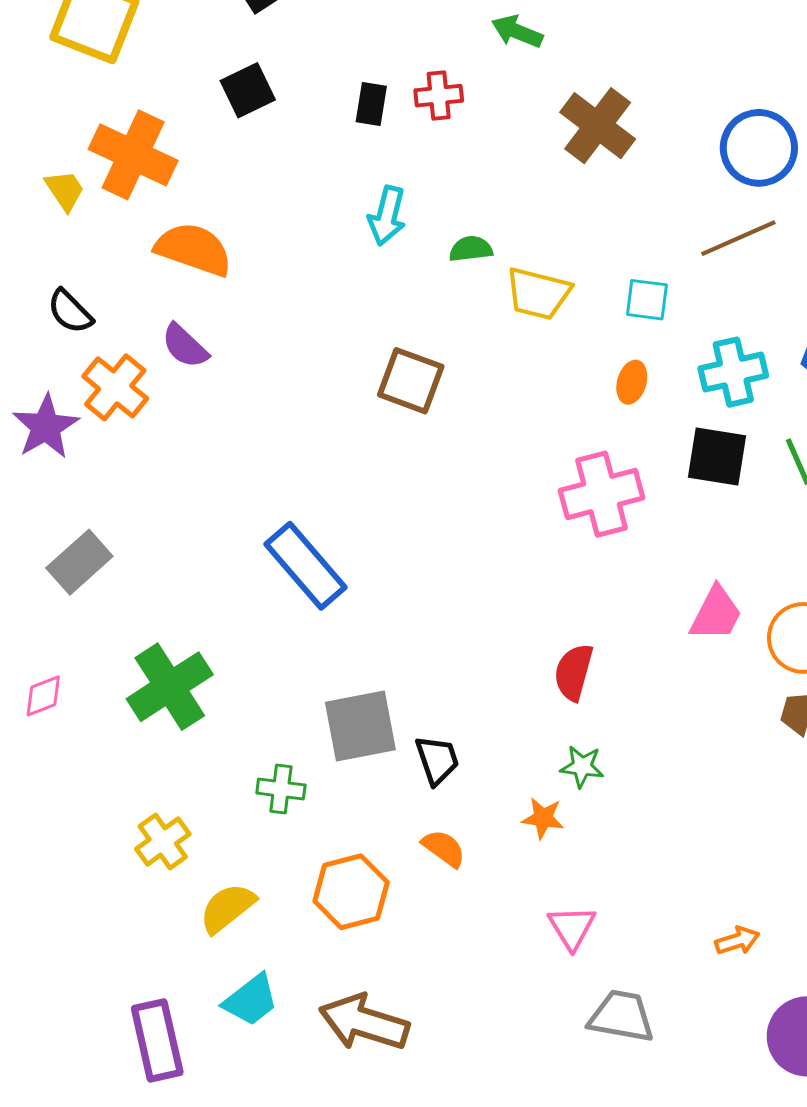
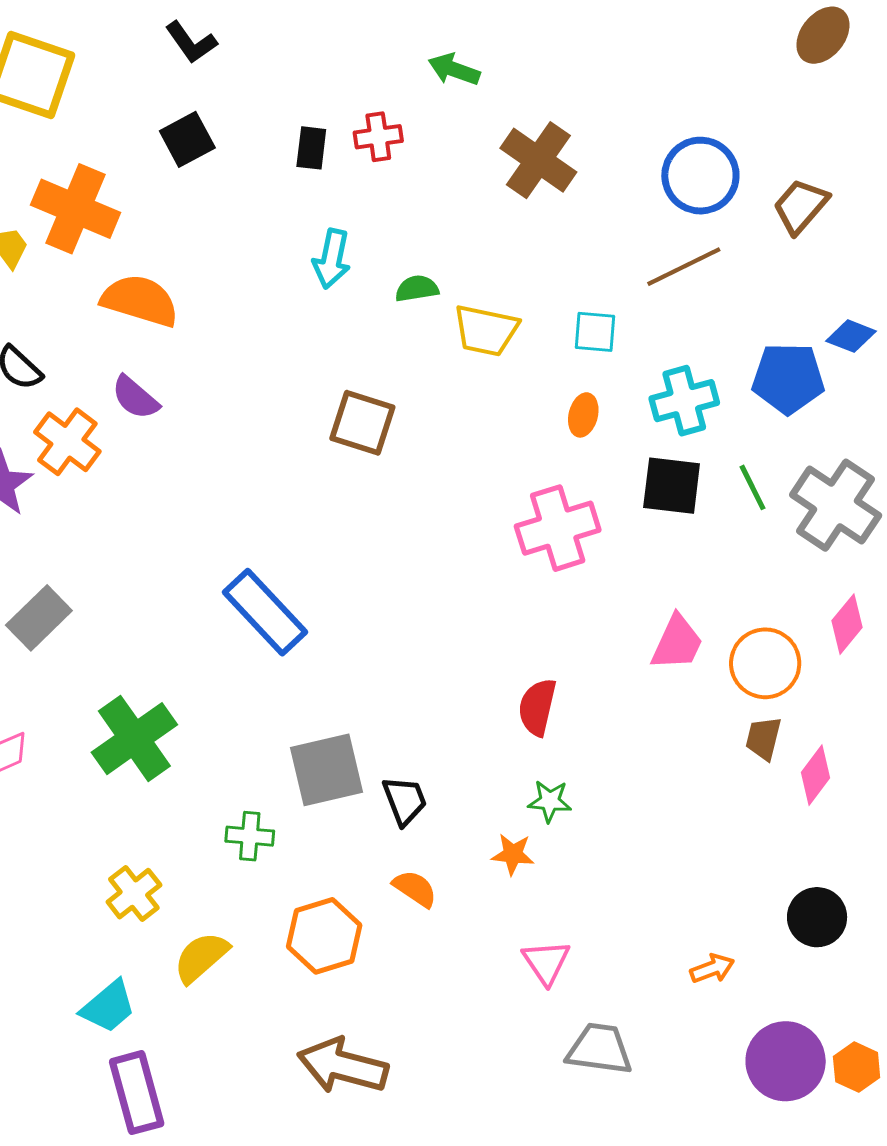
cyan trapezoid: (251, 1000) -> (108, 1007), moved

